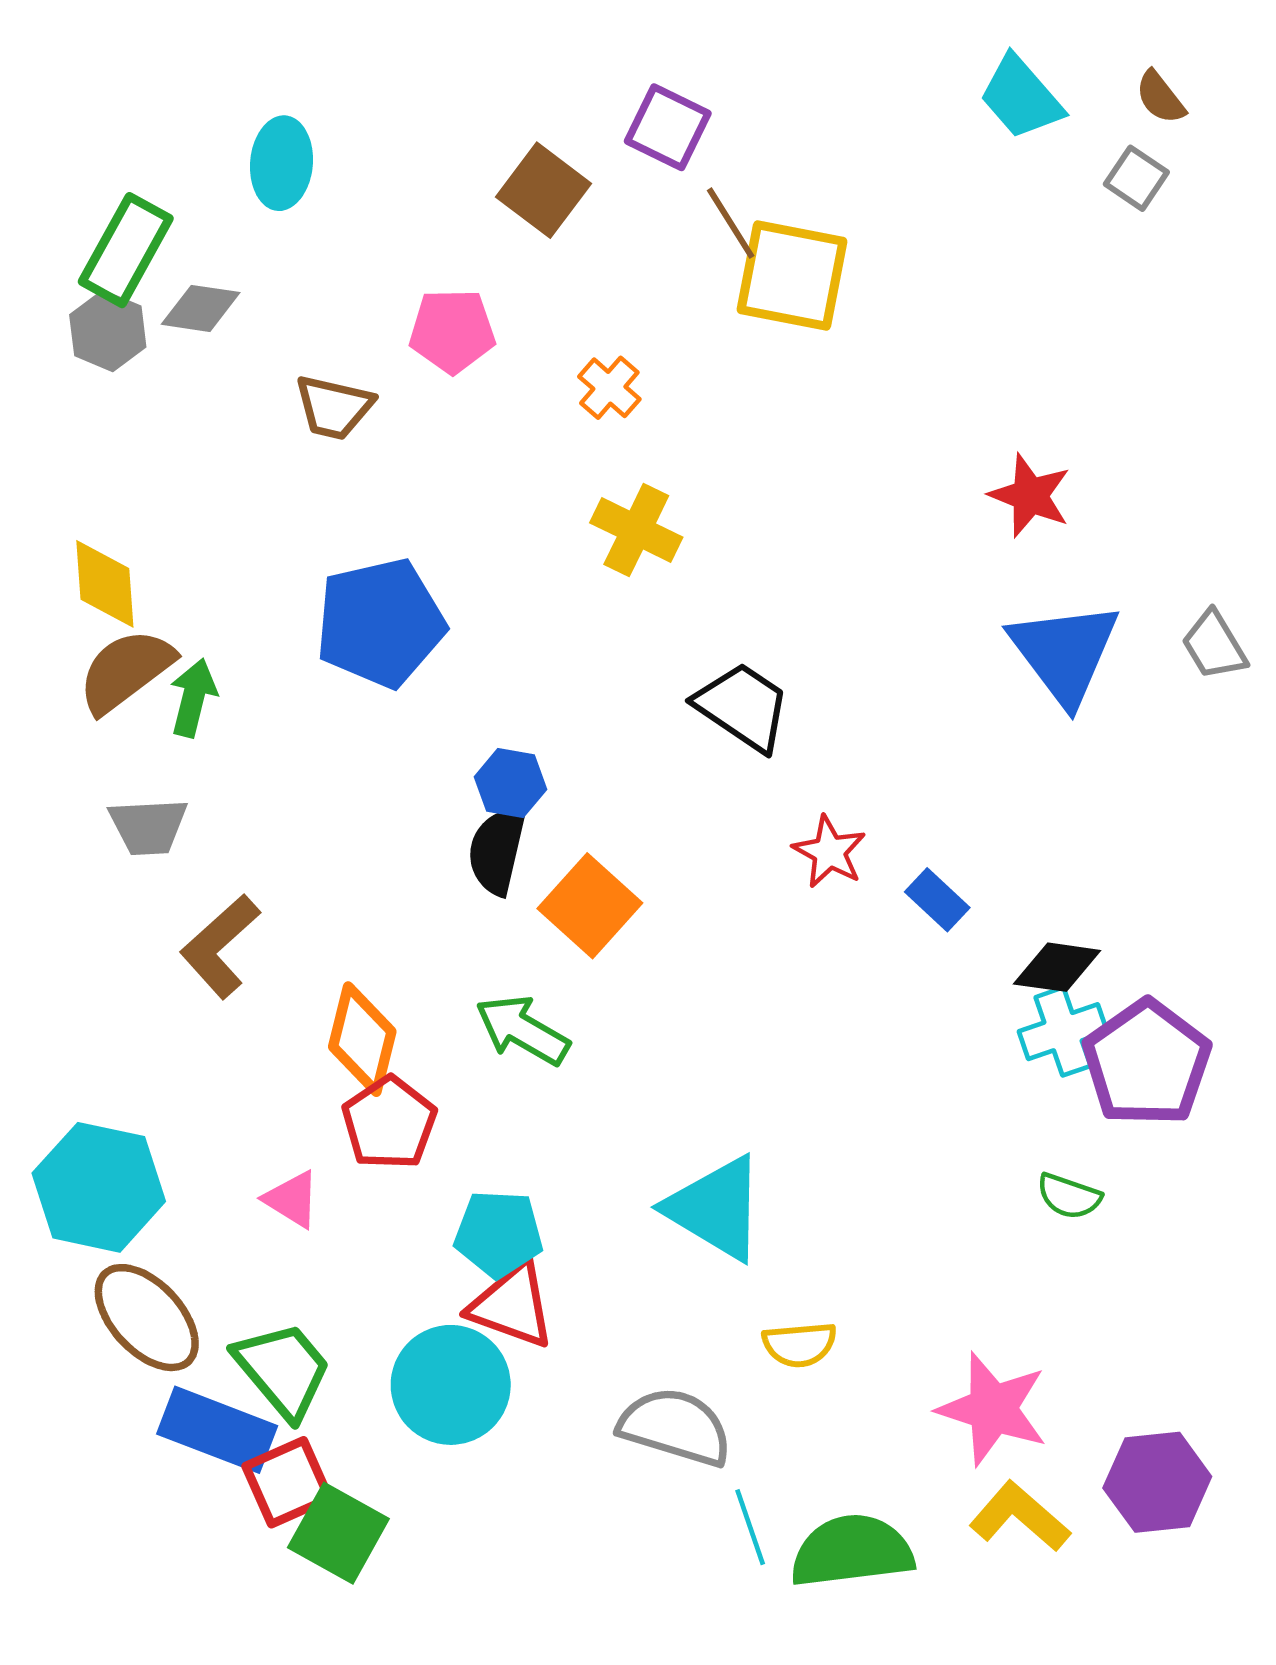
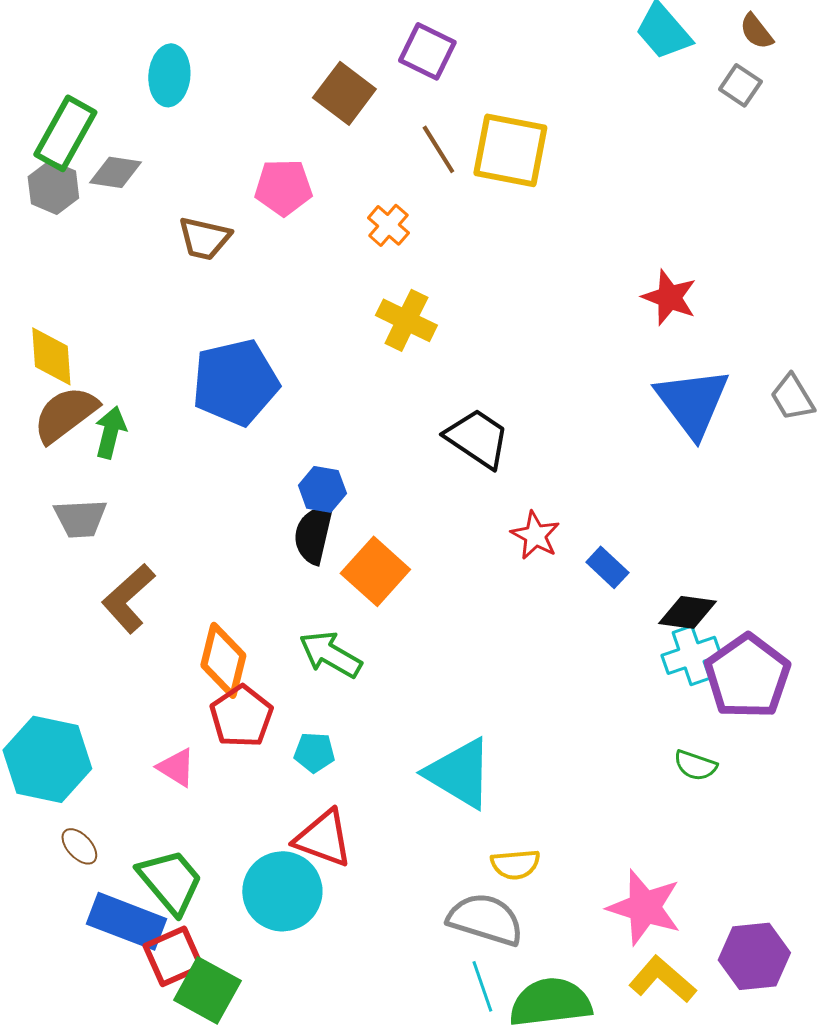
brown line: (731, 223) -> (438, 149), moved
cyan pentagon: (499, 1234) -> (314, 752), moved, size x0.7
brown ellipse: (147, 1318) -> (79, 846), size x0.5
gray semicircle: (675, 1427) -> (485, 919), moved

